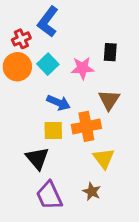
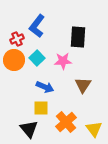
black rectangle: (110, 52) -> (78, 37), moved, size x1.5
orange cross: (86, 126) -> (66, 122), moved, turned -30
yellow triangle: (104, 158) -> (94, 129), moved

